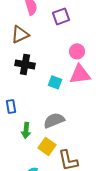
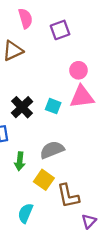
black cross: (25, 64) -> (22, 107), moved, turned 36

